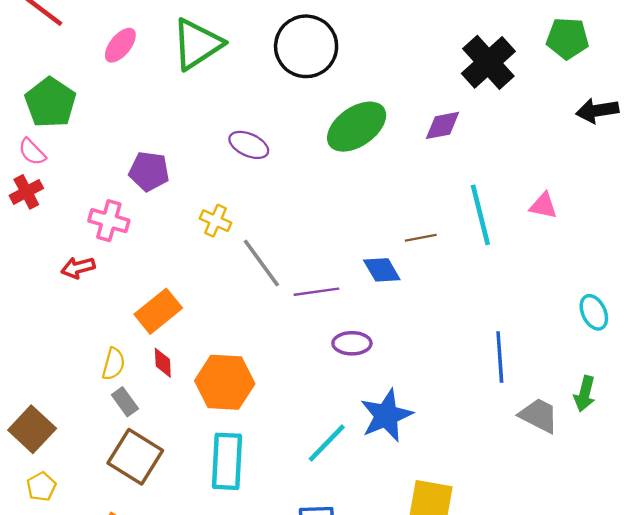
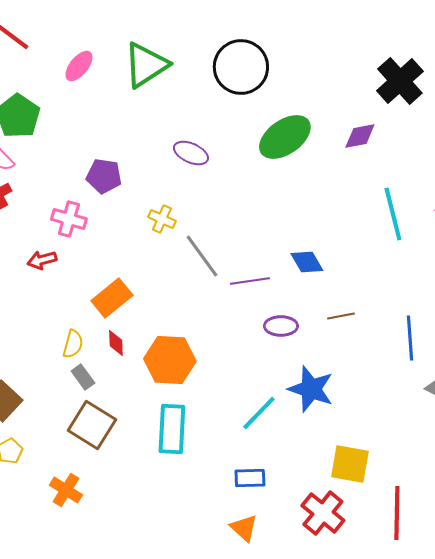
brown line: (421, 238) -> (341, 316), moved
blue star: (386, 415) -> (311, 389), turned -30

